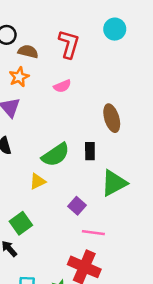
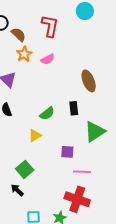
brown semicircle: (28, 52) -> (19, 35), turned 35
orange star: (19, 77) -> (24, 54), moved
green semicircle: (56, 155) -> (47, 113), size x0.7
purple square: (77, 206) -> (67, 152), turned -32

